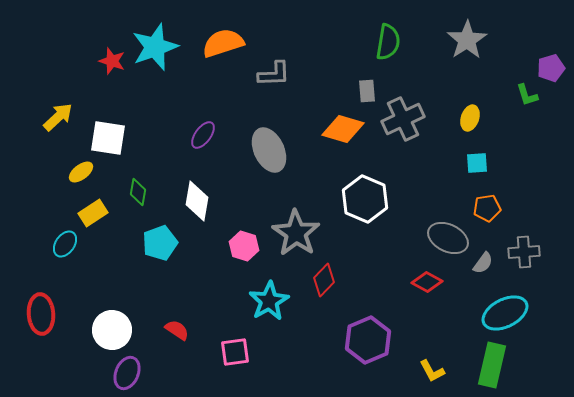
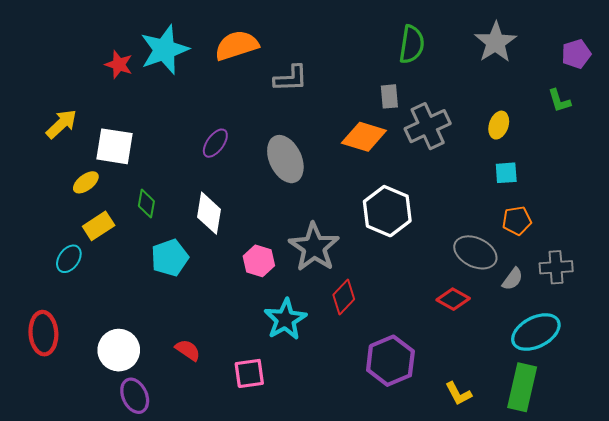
purple pentagon: (551, 68) -> (576, 54), moved
purple ellipse: (127, 373) -> (135, 396), turned -48

